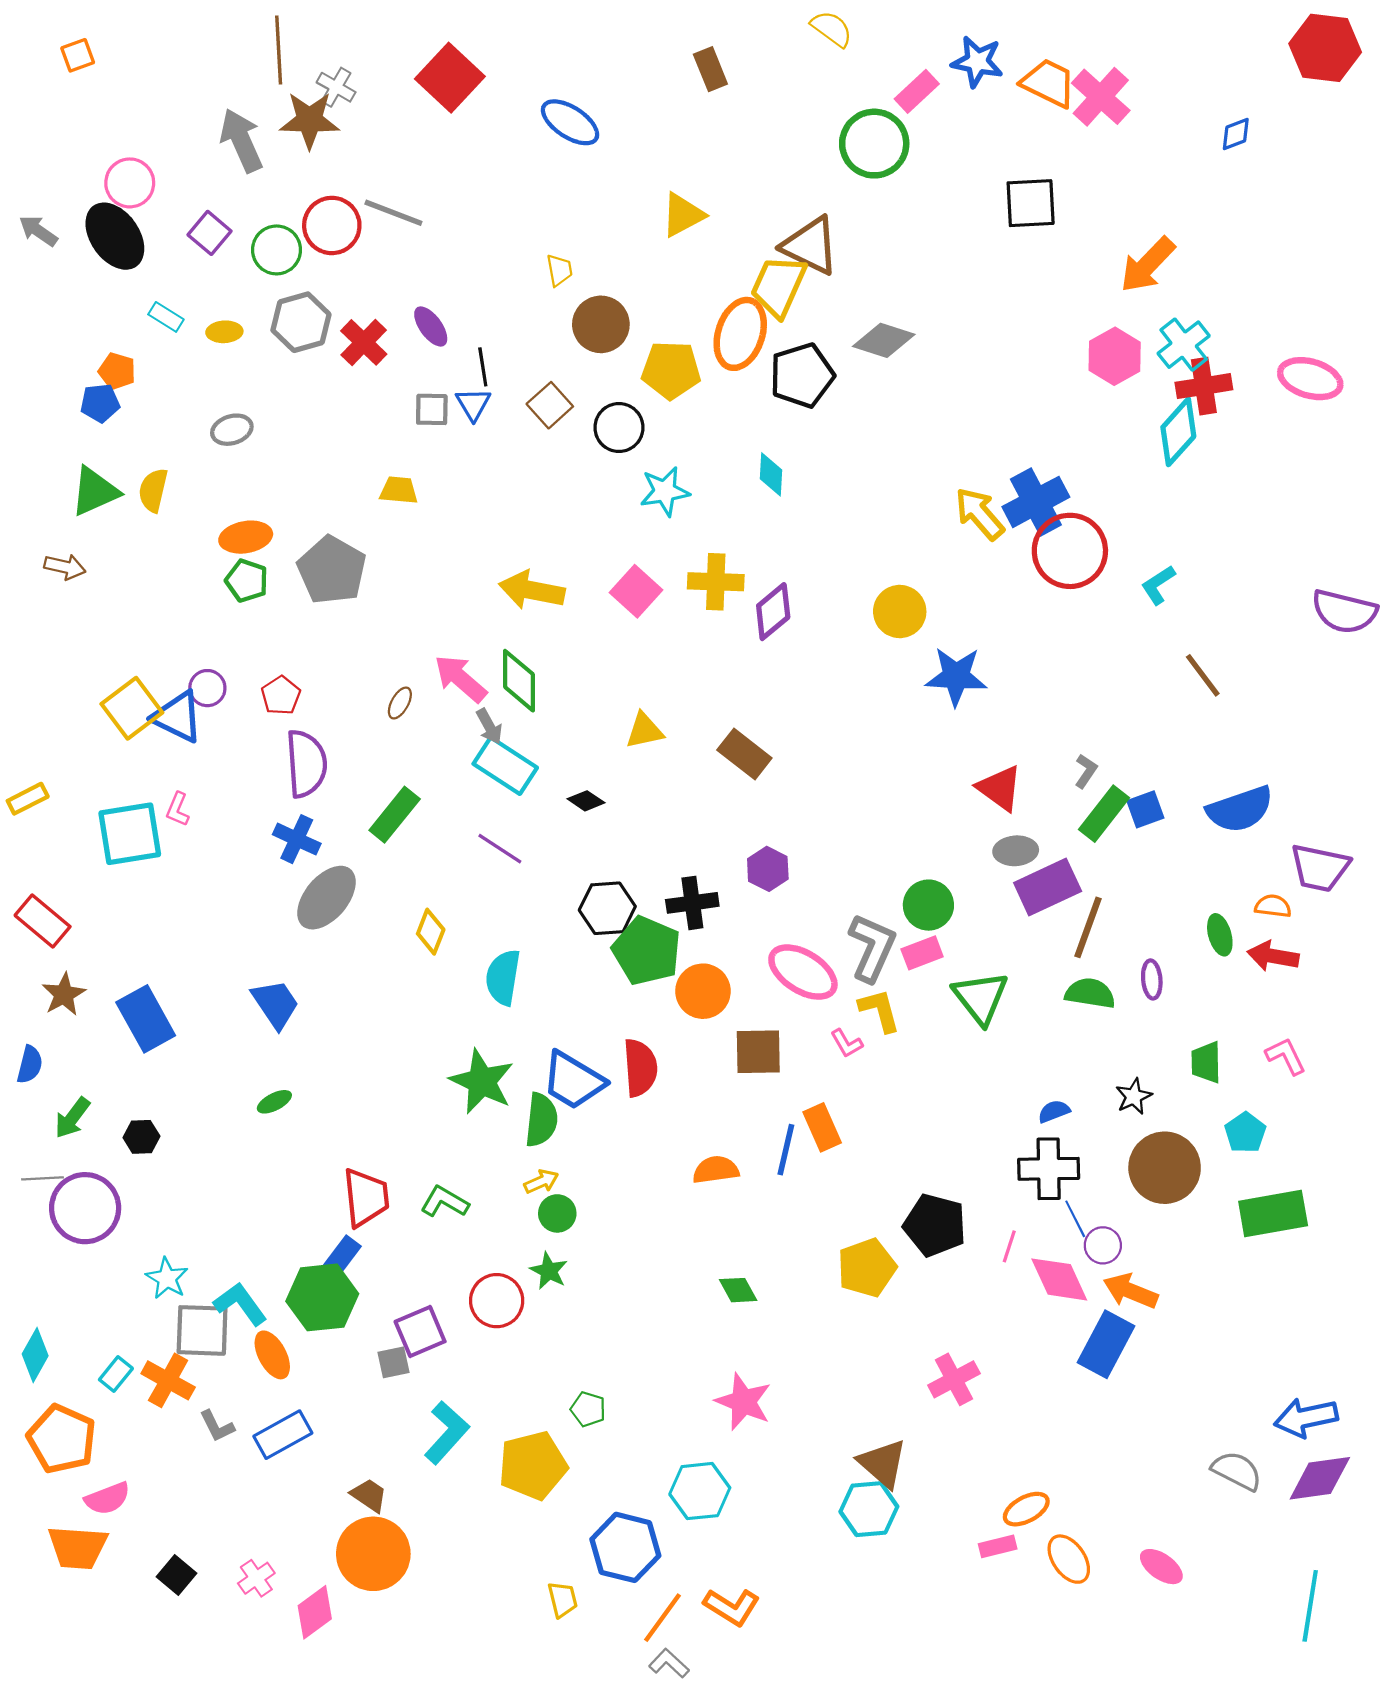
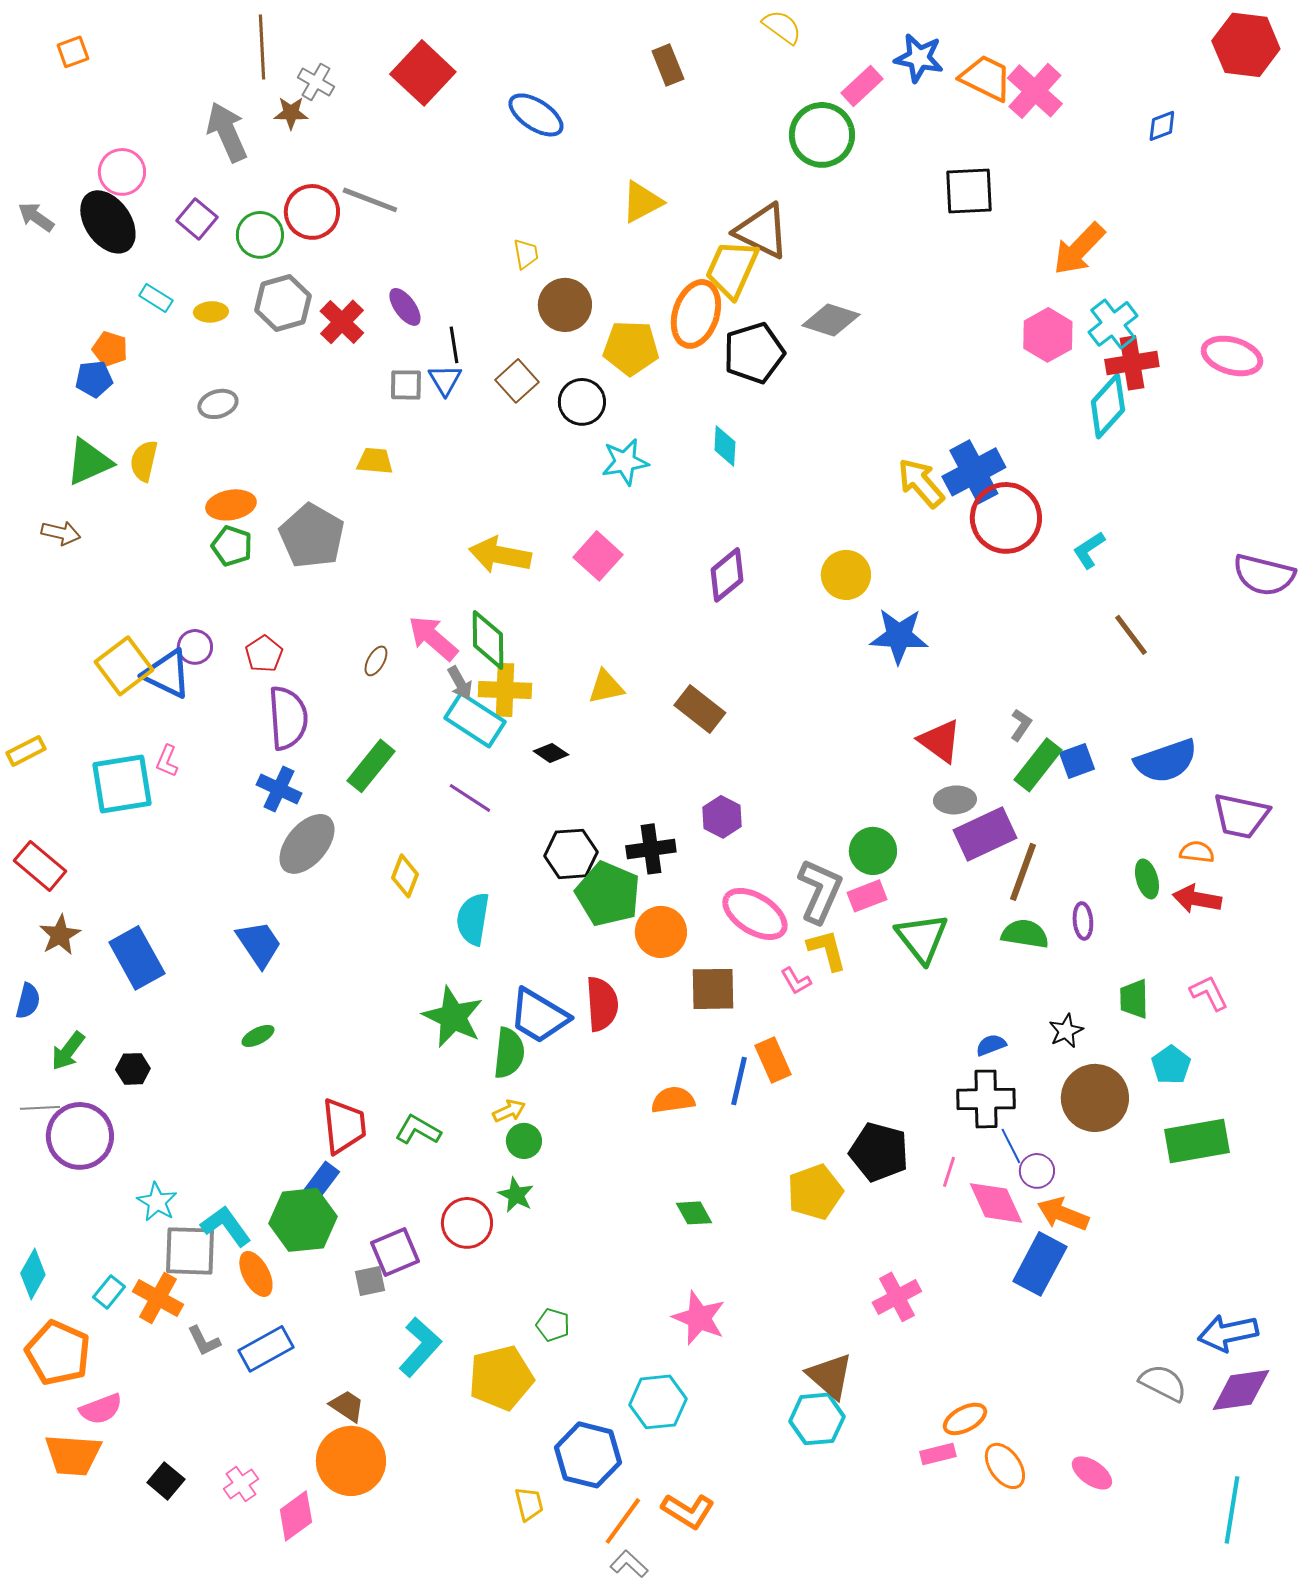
brown star: (309, 120) -> (291, 113), size x0.6
yellow cross: (716, 582) -> (505, 690), moved

